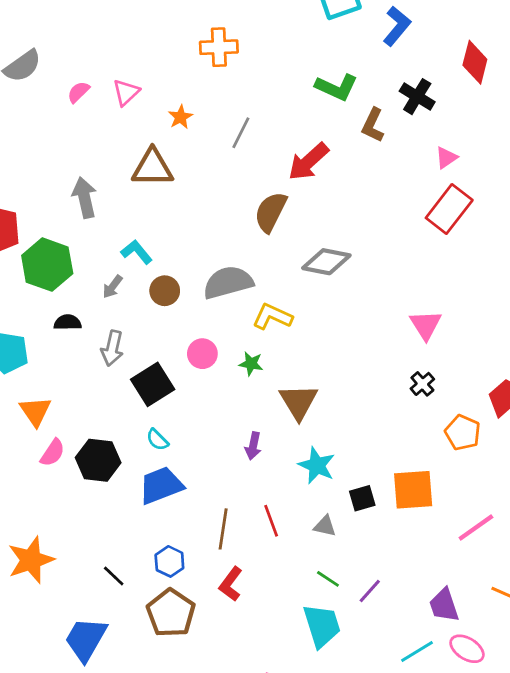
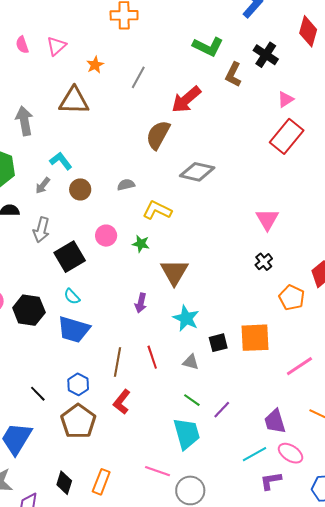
pink semicircle: (78, 92) -> (22, 45), turned -66
gray semicircle: (228, 282) -> (126, 185), size x0.5
blue trapezoid: (161, 485) -> (74, 330), turned -144

